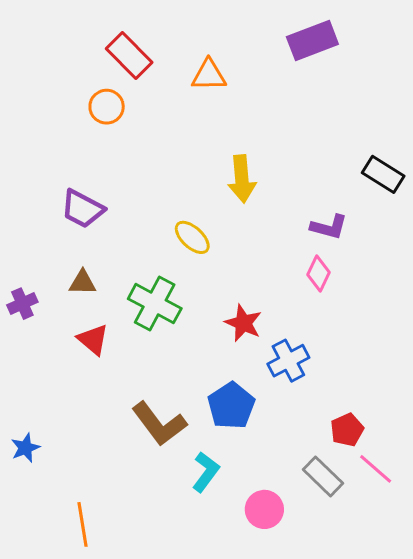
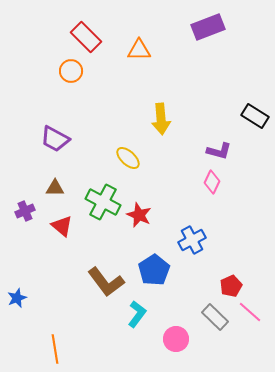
purple cross: (22, 304) -> (25, 211), moved
red star: (243, 323) -> (139, 215), moved

